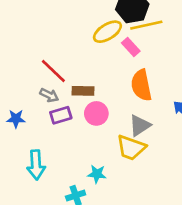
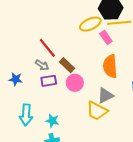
brown rectangle: (83, 91) -> (67, 65), turned 35
cyan star: (97, 174) -> (52, 121), moved

